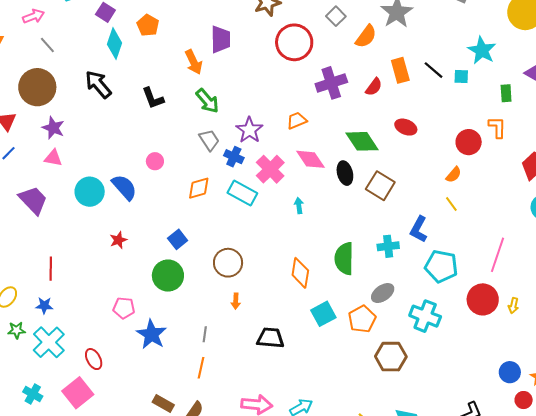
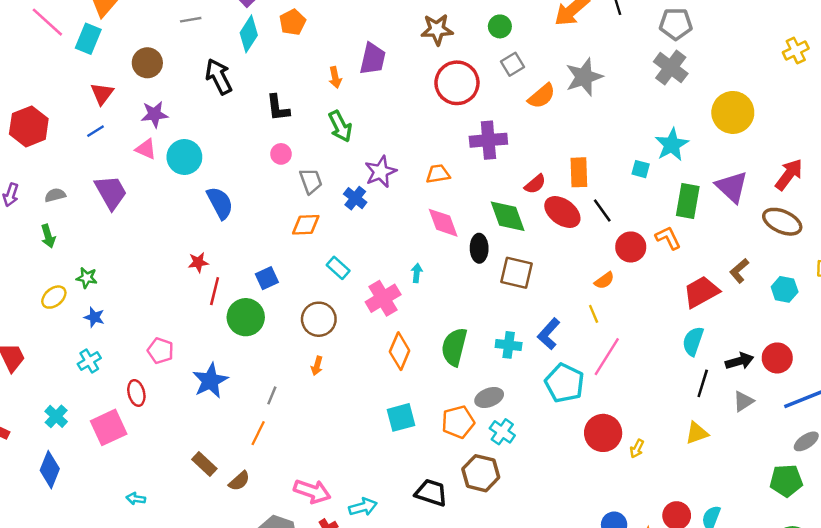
gray line: (47, 45) -> (191, 20), moved, turned -72
orange arrow: (194, 62) -> (335, 77), size x0.7
orange rectangle: (400, 70) -> (579, 172), moved
black line: (433, 70) -> (602, 210), moved
brown circle: (37, 87) -> (147, 63), size x0.7
red semicircle: (374, 87) -> (535, 184), moved
green rectangle: (506, 93) -> (688, 201), size x1.6
red ellipse: (406, 127) -> (562, 212), size x1.4
orange L-shape: (497, 127) -> (668, 238), turned -40
purple star: (53, 128) -> (154, 114), turned 30
gray trapezoid: (209, 140) -> (311, 181), moved
pink circle: (155, 161) -> (281, 154), moved
pink cross: (270, 169) -> (383, 298), moved
brown square: (380, 186) -> (516, 273), turned -32
cyan circle: (90, 192) -> (184, 157), moved
cyan rectangle: (242, 193) -> (338, 268), moved, size x0.7
pink line: (497, 255) -> (607, 357), moved
red line: (51, 269) -> (215, 291), moved
pink pentagon: (124, 308) -> (160, 351), moved
cyan square: (323, 314) -> (401, 417), moved
cyan cross: (425, 316) -> (502, 432), moved, size x0.7
green star: (17, 330) -> (87, 278), moved
black trapezoid: (270, 338) -> (431, 493), moved
cyan cross: (49, 342) -> (89, 361), size x0.6

